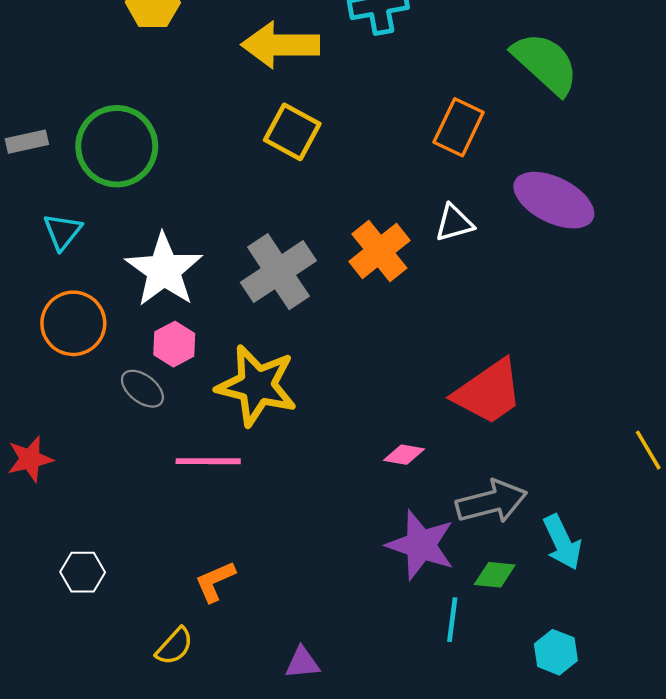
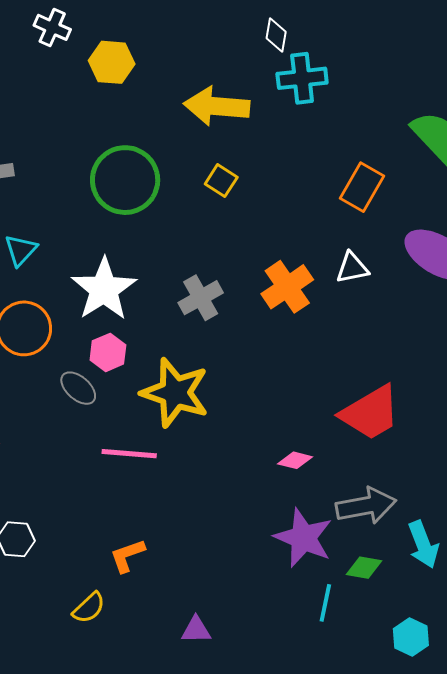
yellow square: (292, 132) -> (221, 181), size x0.7
green circle: (117, 146) -> (125, 180), moved
gray cross: (278, 272) -> (201, 298), size x0.7

